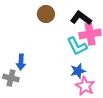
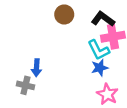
blue star: (78, 71) -> (100, 68), moved

